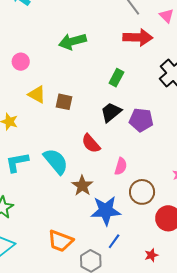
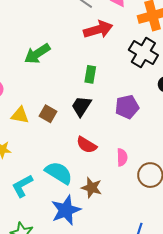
brown square: (64, 102) -> (48, 114), turned 36
black trapezoid: (111, 112) -> (81, 106), moved
blue star: (106, 211) -> (66, 210), moved

